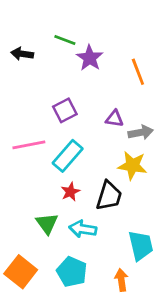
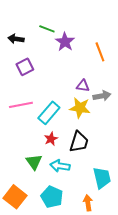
purple square: (65, 110) -> (25, 67), moved
yellow star: (132, 166) -> (80, 108), moved

